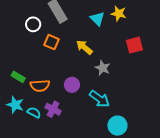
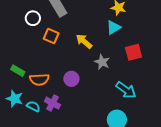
cyan triangle: (97, 19) -> (114, 27), moved, turned 42
red square: (134, 45) -> (134, 52), moved
cyan arrow: (99, 99) -> (126, 90), moved

